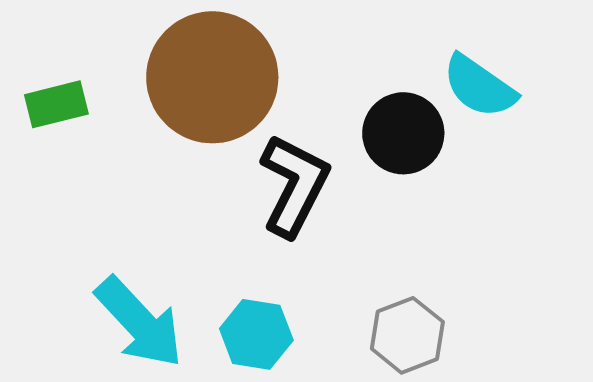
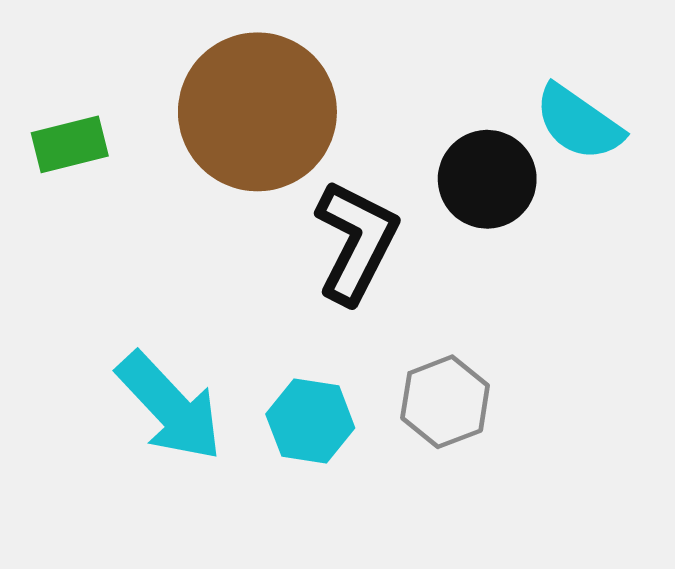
gray hexagon: (407, 335) -> (445, 402), moved

